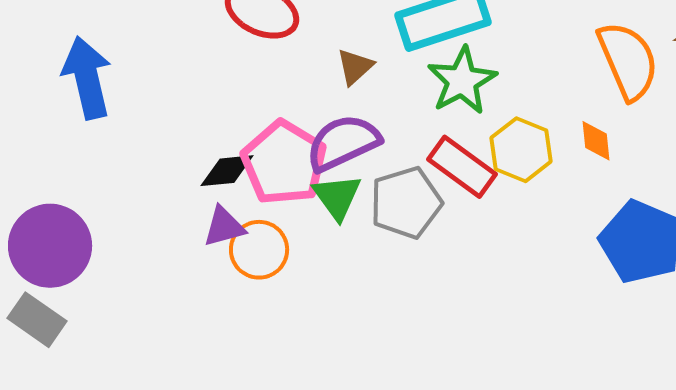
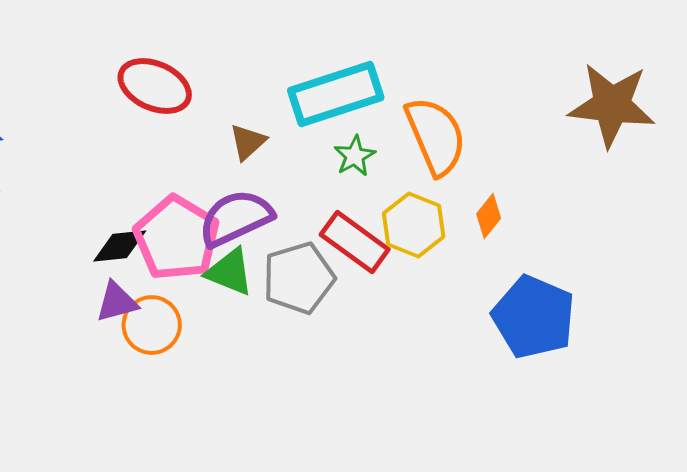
orange semicircle: (628, 61) -> (436, 136), moved
green star: (462, 81) -> (355, 156), size x0.6
orange diamond: (596, 141) -> (489, 216), turned 45
green triangle: (337, 197) -> (230, 272), turned -32

